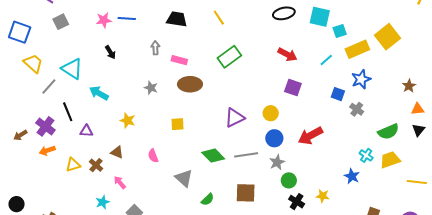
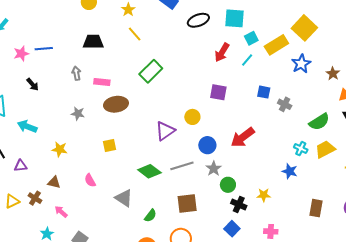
cyan square: (340, 31) -> (251, 38), moved
red arrow: (287, 54) -> (222, 52), moved, turned 102
blue star: (361, 79) -> (301, 64), moved
yellow circle: (271, 113) -> (192, 117), moved

